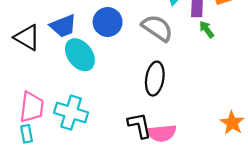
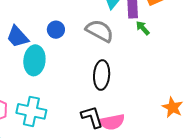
blue circle: (108, 22) -> (56, 30), size x0.7
blue trapezoid: (63, 26) -> (18, 37), turned 75
cyan ellipse: (80, 55) -> (34, 60), turned 48

